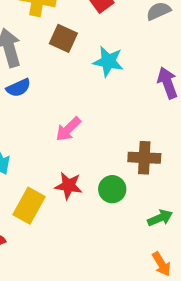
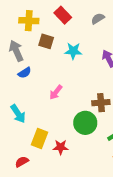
red star: (68, 186) -> (61, 147), moved
green circle: (112, 189) -> (85, 123), size x1.5

